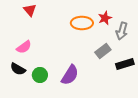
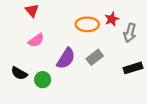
pink semicircle: (24, 47) -> (36, 40), moved
gray rectangle: (103, 51) -> (95, 57), moved
purple semicircle: (70, 75) -> (66, 58), moved

